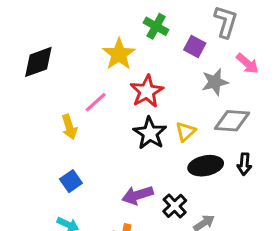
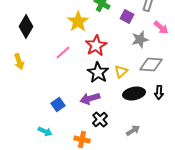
black diamond: (38, 62) -> (26, 26), turned -40
yellow arrow: (69, 127) -> (19, 62), moved
blue square: (71, 181) -> (58, 104), moved
purple arrow: (137, 195) -> (90, 98), moved
black cross: (175, 206) -> (100, 120), moved

